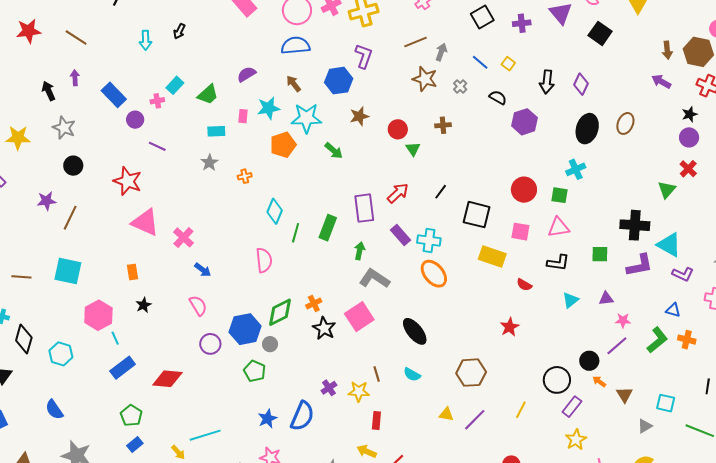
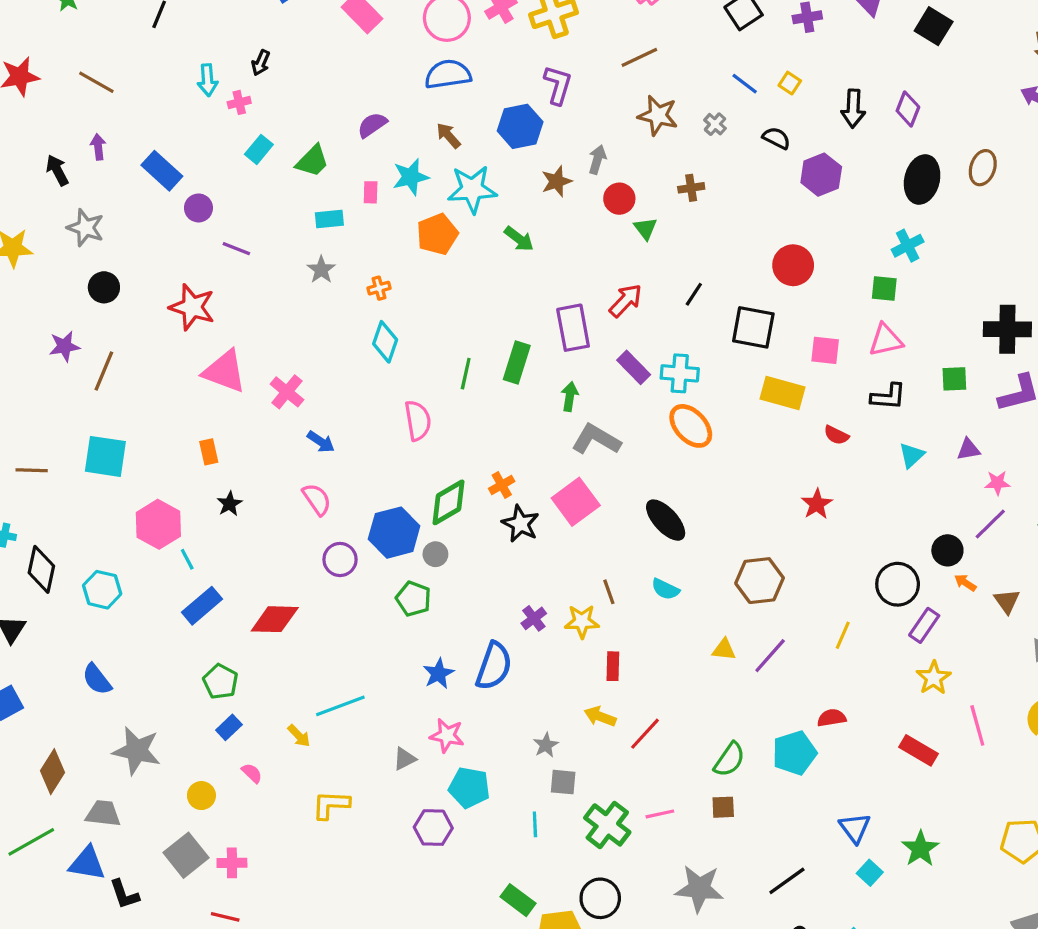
gray arrow: (441, 52) -> (597, 159), moved
pink cross: (157, 101) -> (239, 102), moved
red circle: (524, 190) -> (793, 265), moved
cyan diamond: (275, 211) -> (385, 342), moved

